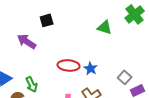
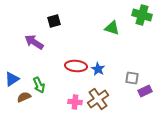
green cross: (135, 14) -> (142, 15), turned -36
gray square: (125, 77) -> (132, 78), turned -32

